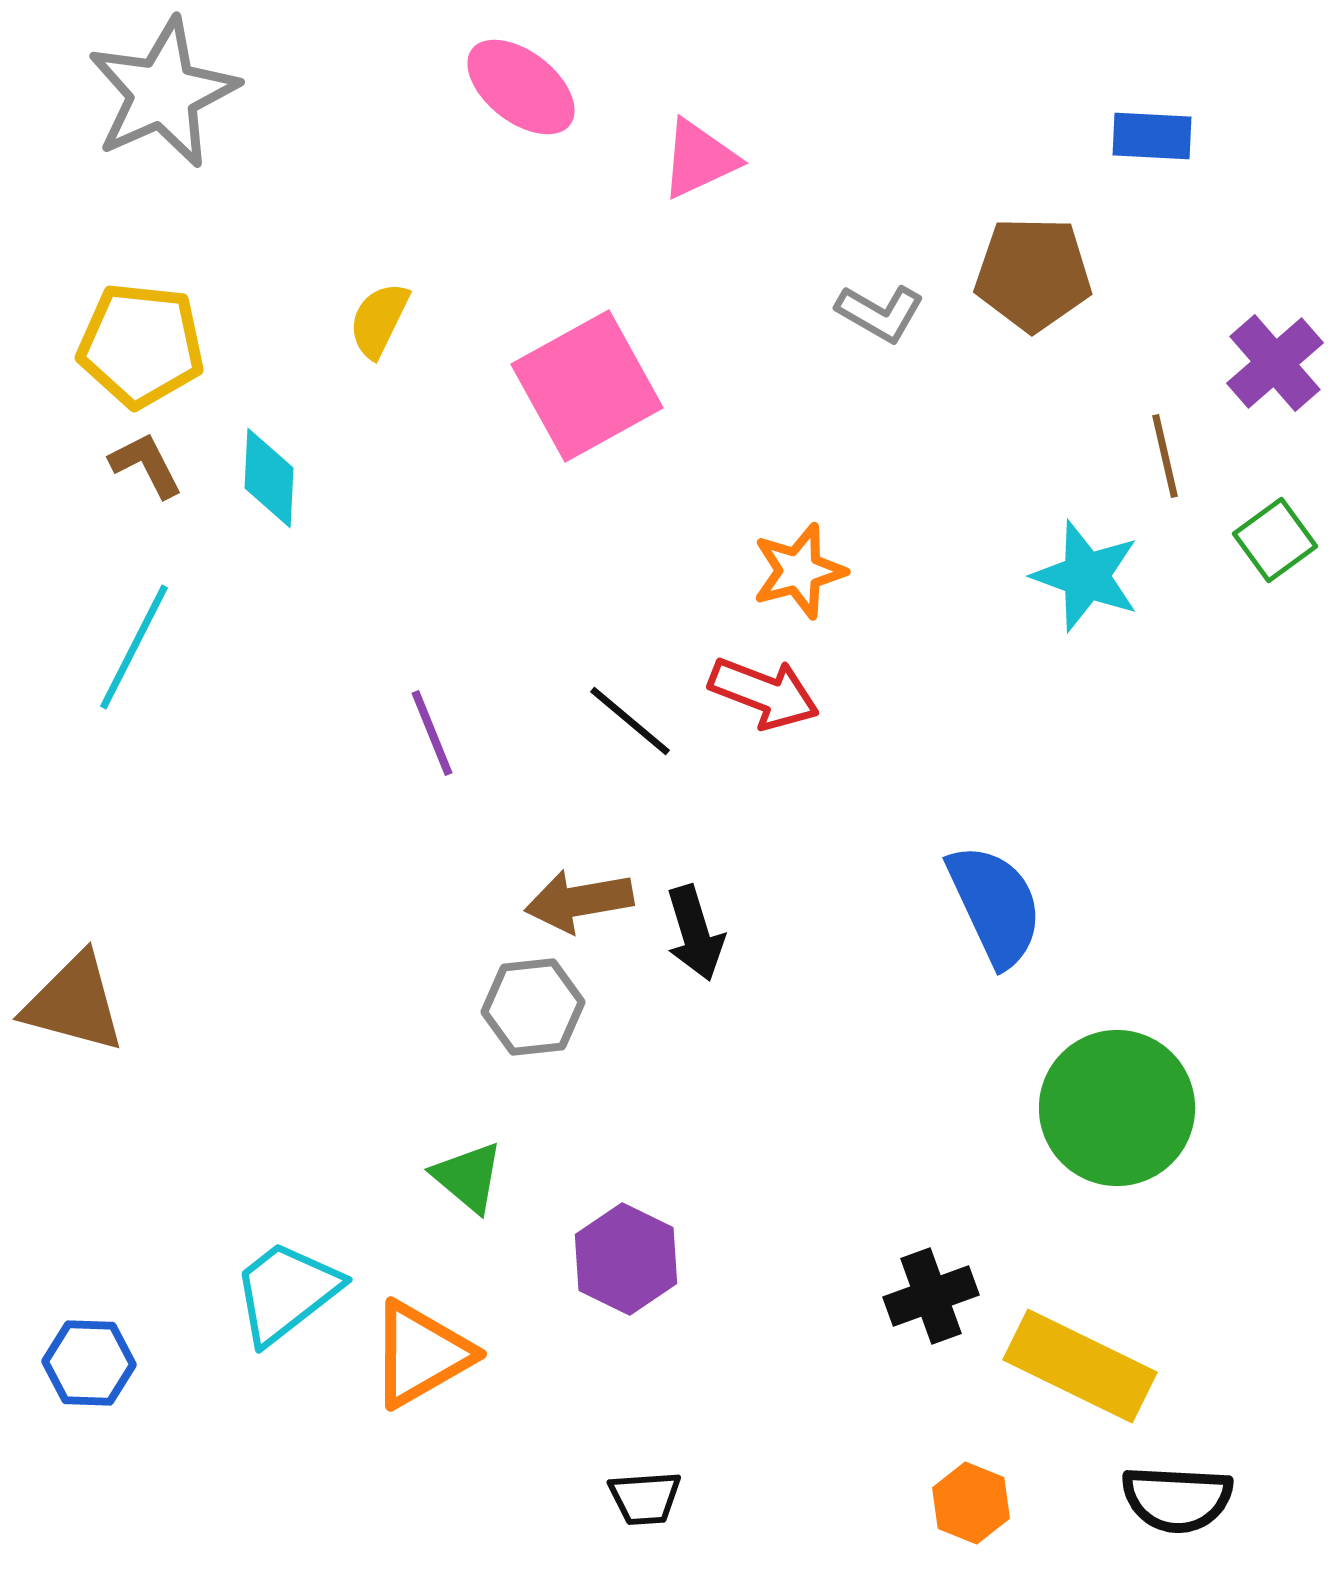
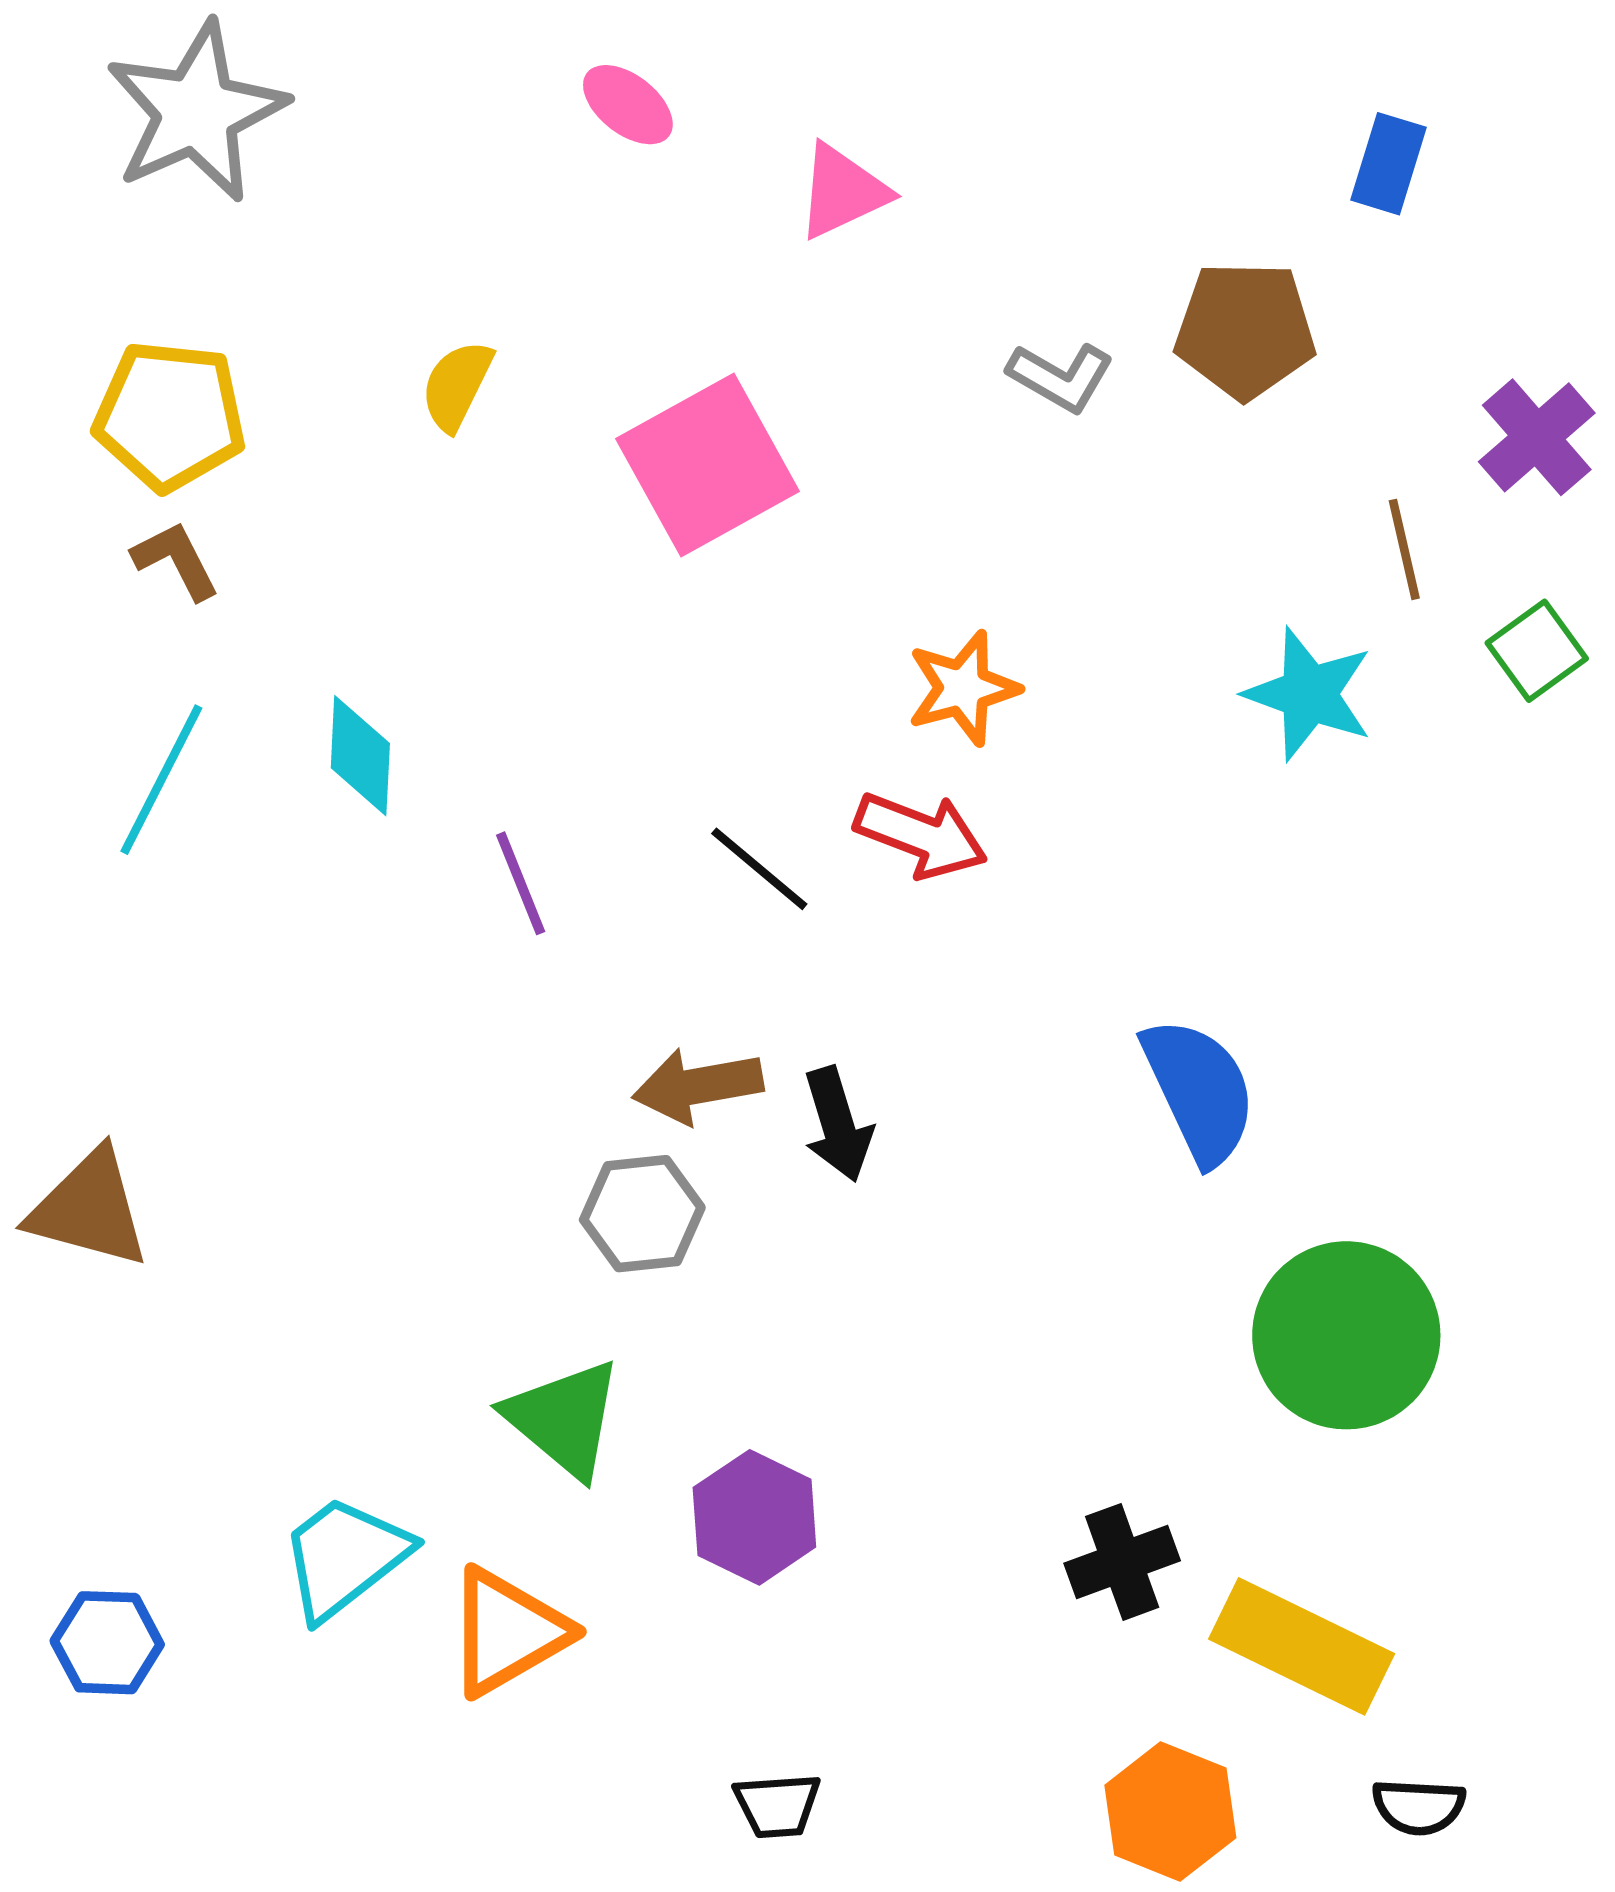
pink ellipse: (521, 87) -> (628, 105), size x0.7
blue rectangle: (1152, 136) -> (1389, 164), turned -76
cyan diamond: (269, 478) -> (360, 756), moved
green triangle: (468, 1177) -> (564, 1419), size x1.4
black semicircle: (1177, 1499) -> (1419, 1807), size x0.7
orange hexagon: (971, 1503) -> (1170, 1811), size x1.4

